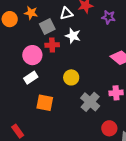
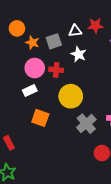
orange star: (31, 13) -> (32, 43), moved
red cross: (52, 45) -> (56, 70), moved
yellow circle: (71, 77) -> (71, 96), size x1.5

